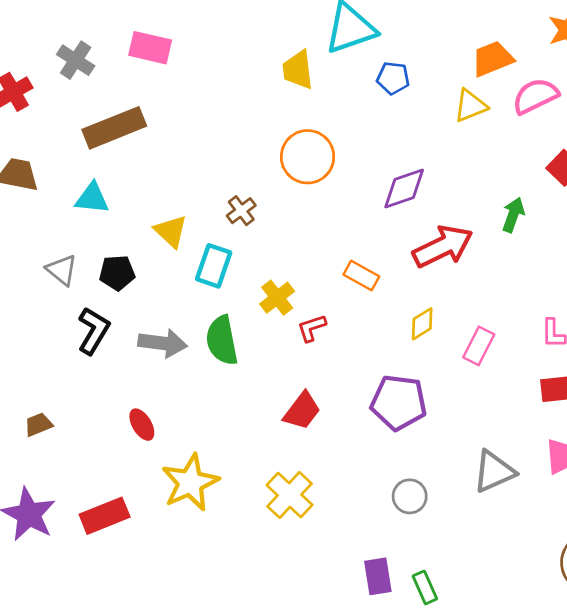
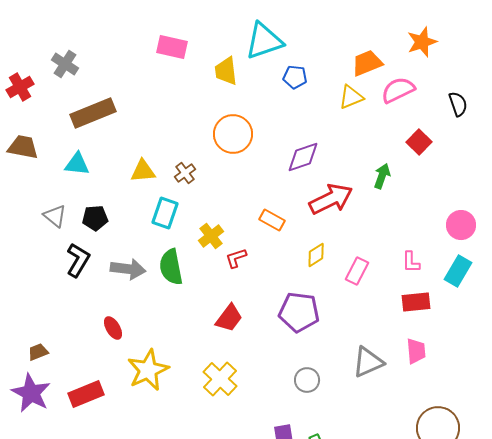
pink rectangle: (150, 48) -> (172, 47), moved
yellow triangle: (171, 231) -> (143, 171), moved, turned -48
brown trapezoid: (38, 425) -> (38, 352), moved

